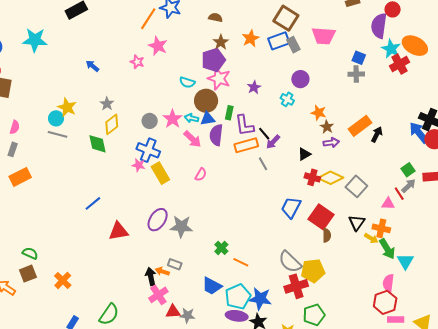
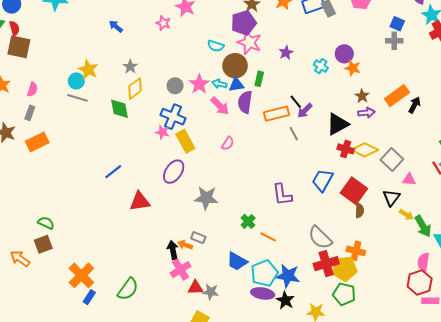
purple circle: (300, 79) -> (344, 54), moved
orange star: (319, 113) -> (353, 68), moved
purple L-shape: (244, 125) -> (282, 195), moved
black triangle: (304, 154) -> (338, 124), size x1.6
pink triangle: (388, 204) -> (409, 179), moved
purple ellipse: (158, 220) -> (174, 172), moved
orange cross: (381, 228) -> (356, 251), moved
yellow pentagon: (313, 271) -> (344, 269), moved
orange cross: (63, 280) -> (81, 275), moved, size x1.4
green pentagon: (314, 315) -> (344, 294), turned 30

